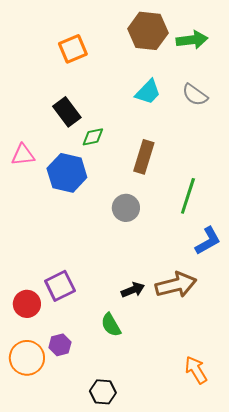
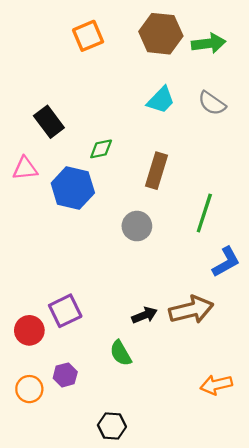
orange square: (73, 49) -> (88, 36), moved
black rectangle: (67, 112) -> (49, 122), moved
orange circle: (27, 358) -> (29, 389), size x0.7
orange arrow: (196, 370) -> (216, 385), moved, turned -72

